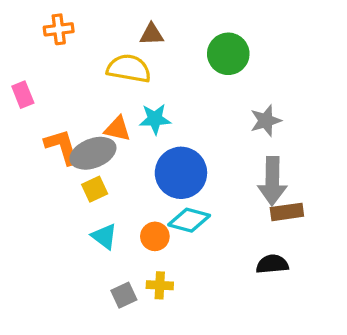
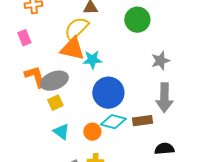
yellow semicircle: (129, 68) -> (76, 29), turned -56
pink rectangle: (23, 95) -> (24, 38), moved
orange triangle: (117, 129) -> (72, 49), moved, size x1.5
brown rectangle: (287, 212) -> (142, 121), moved

